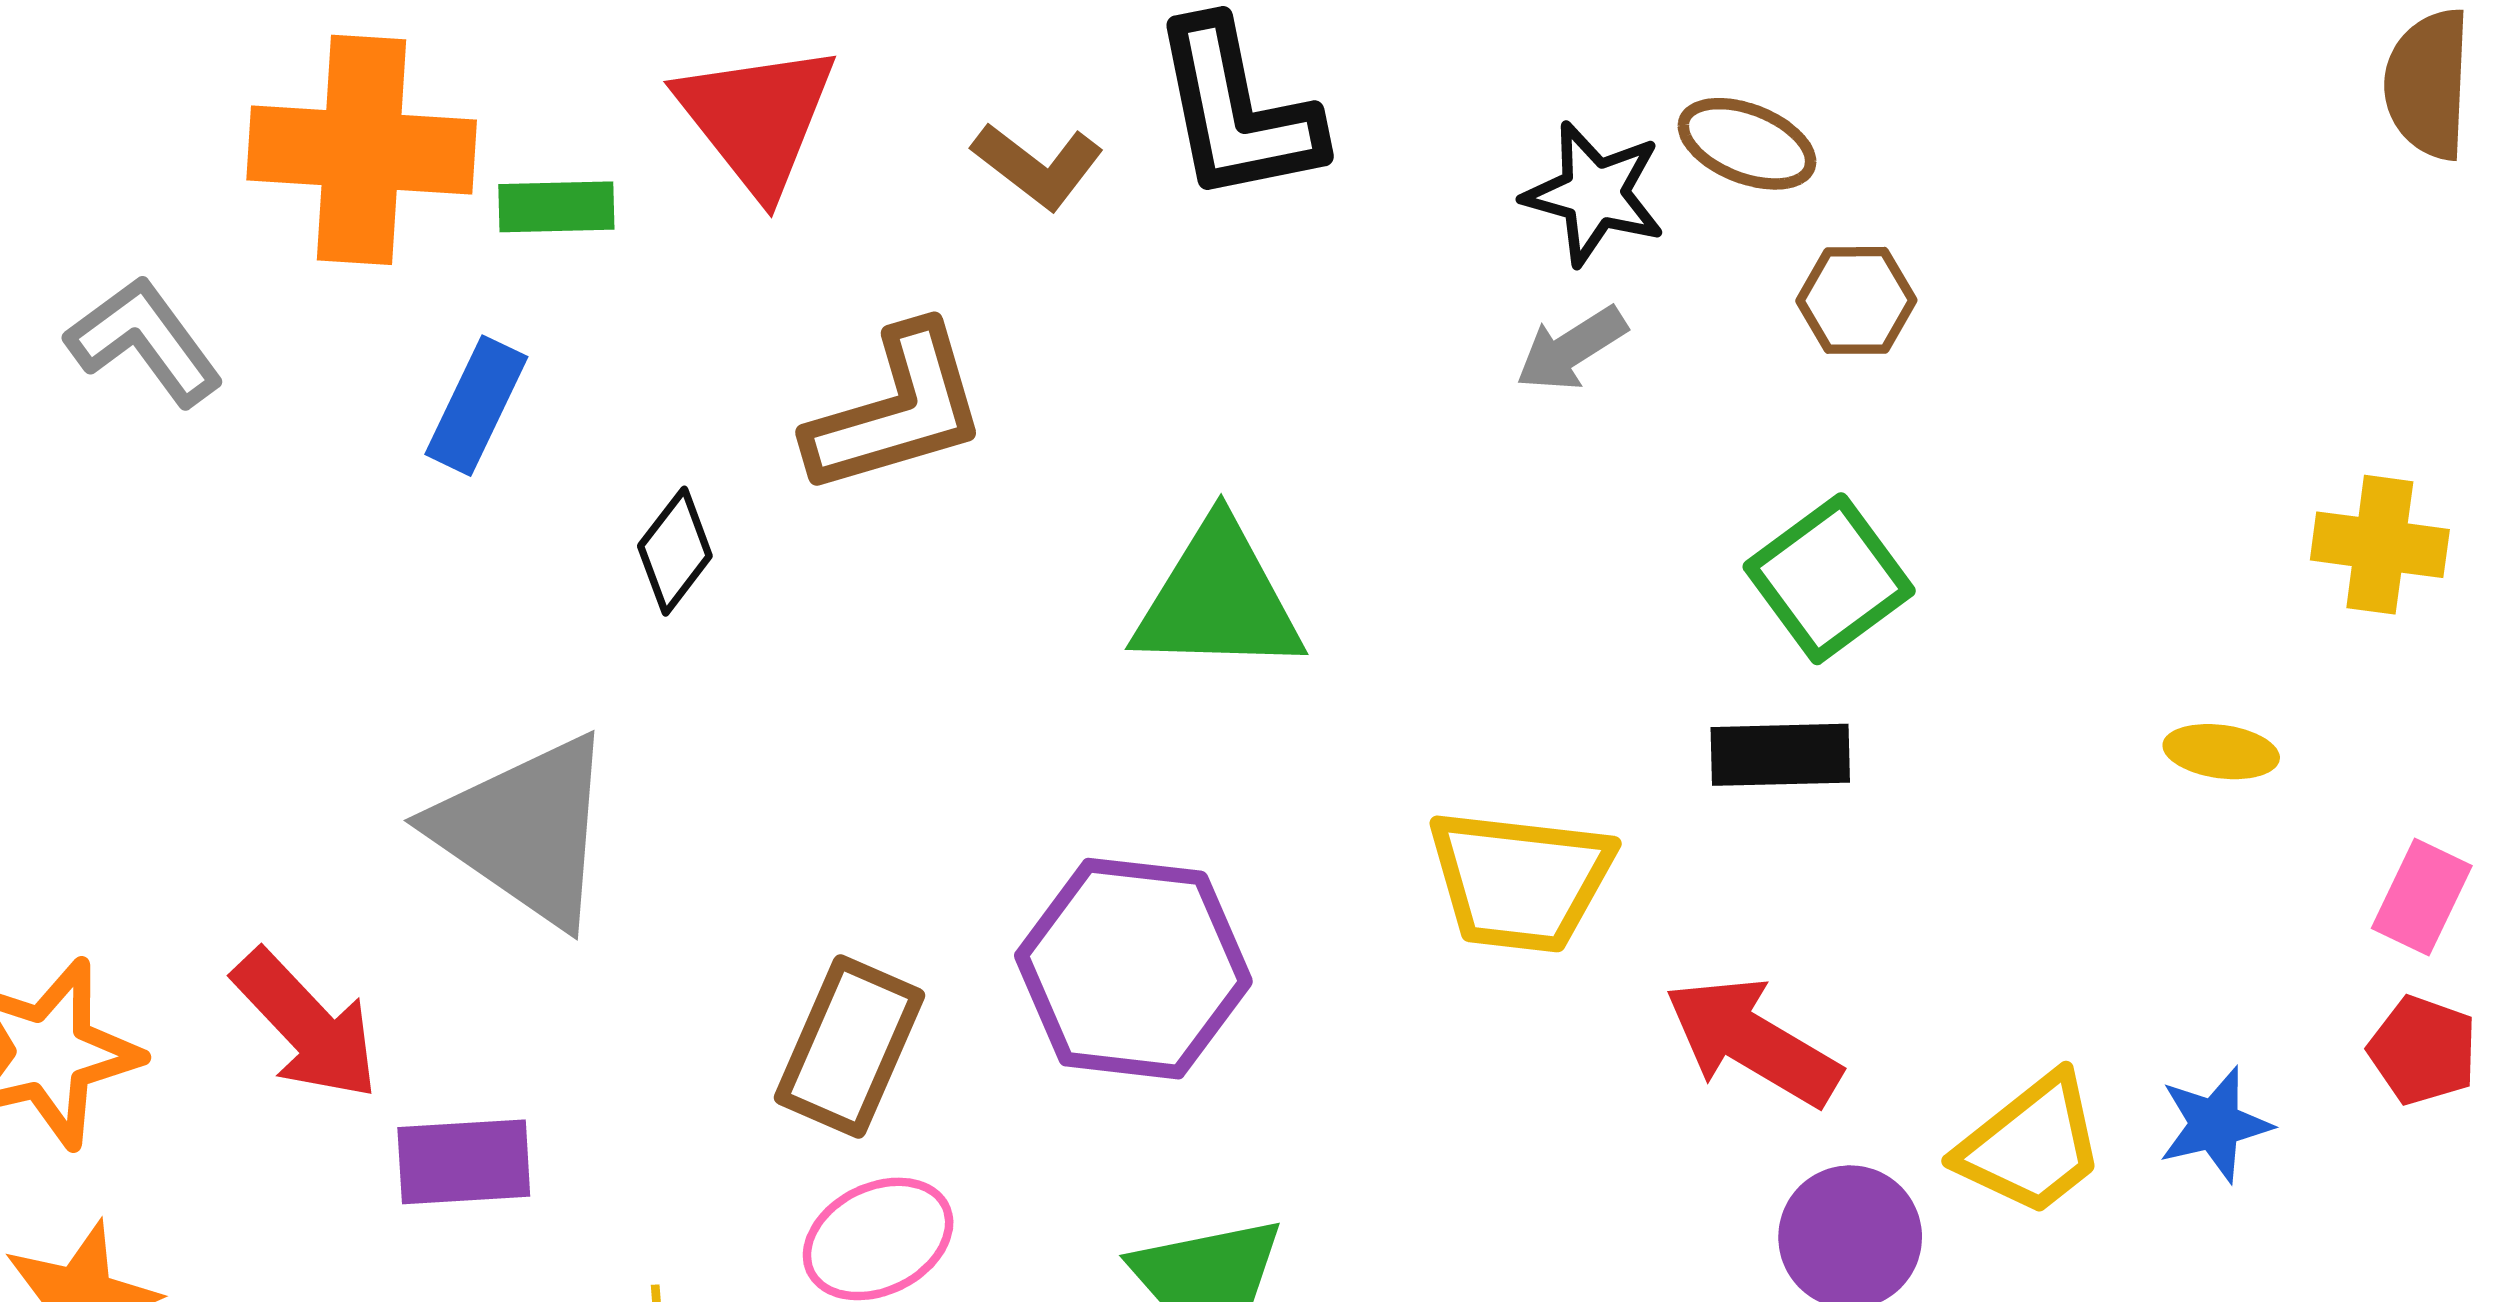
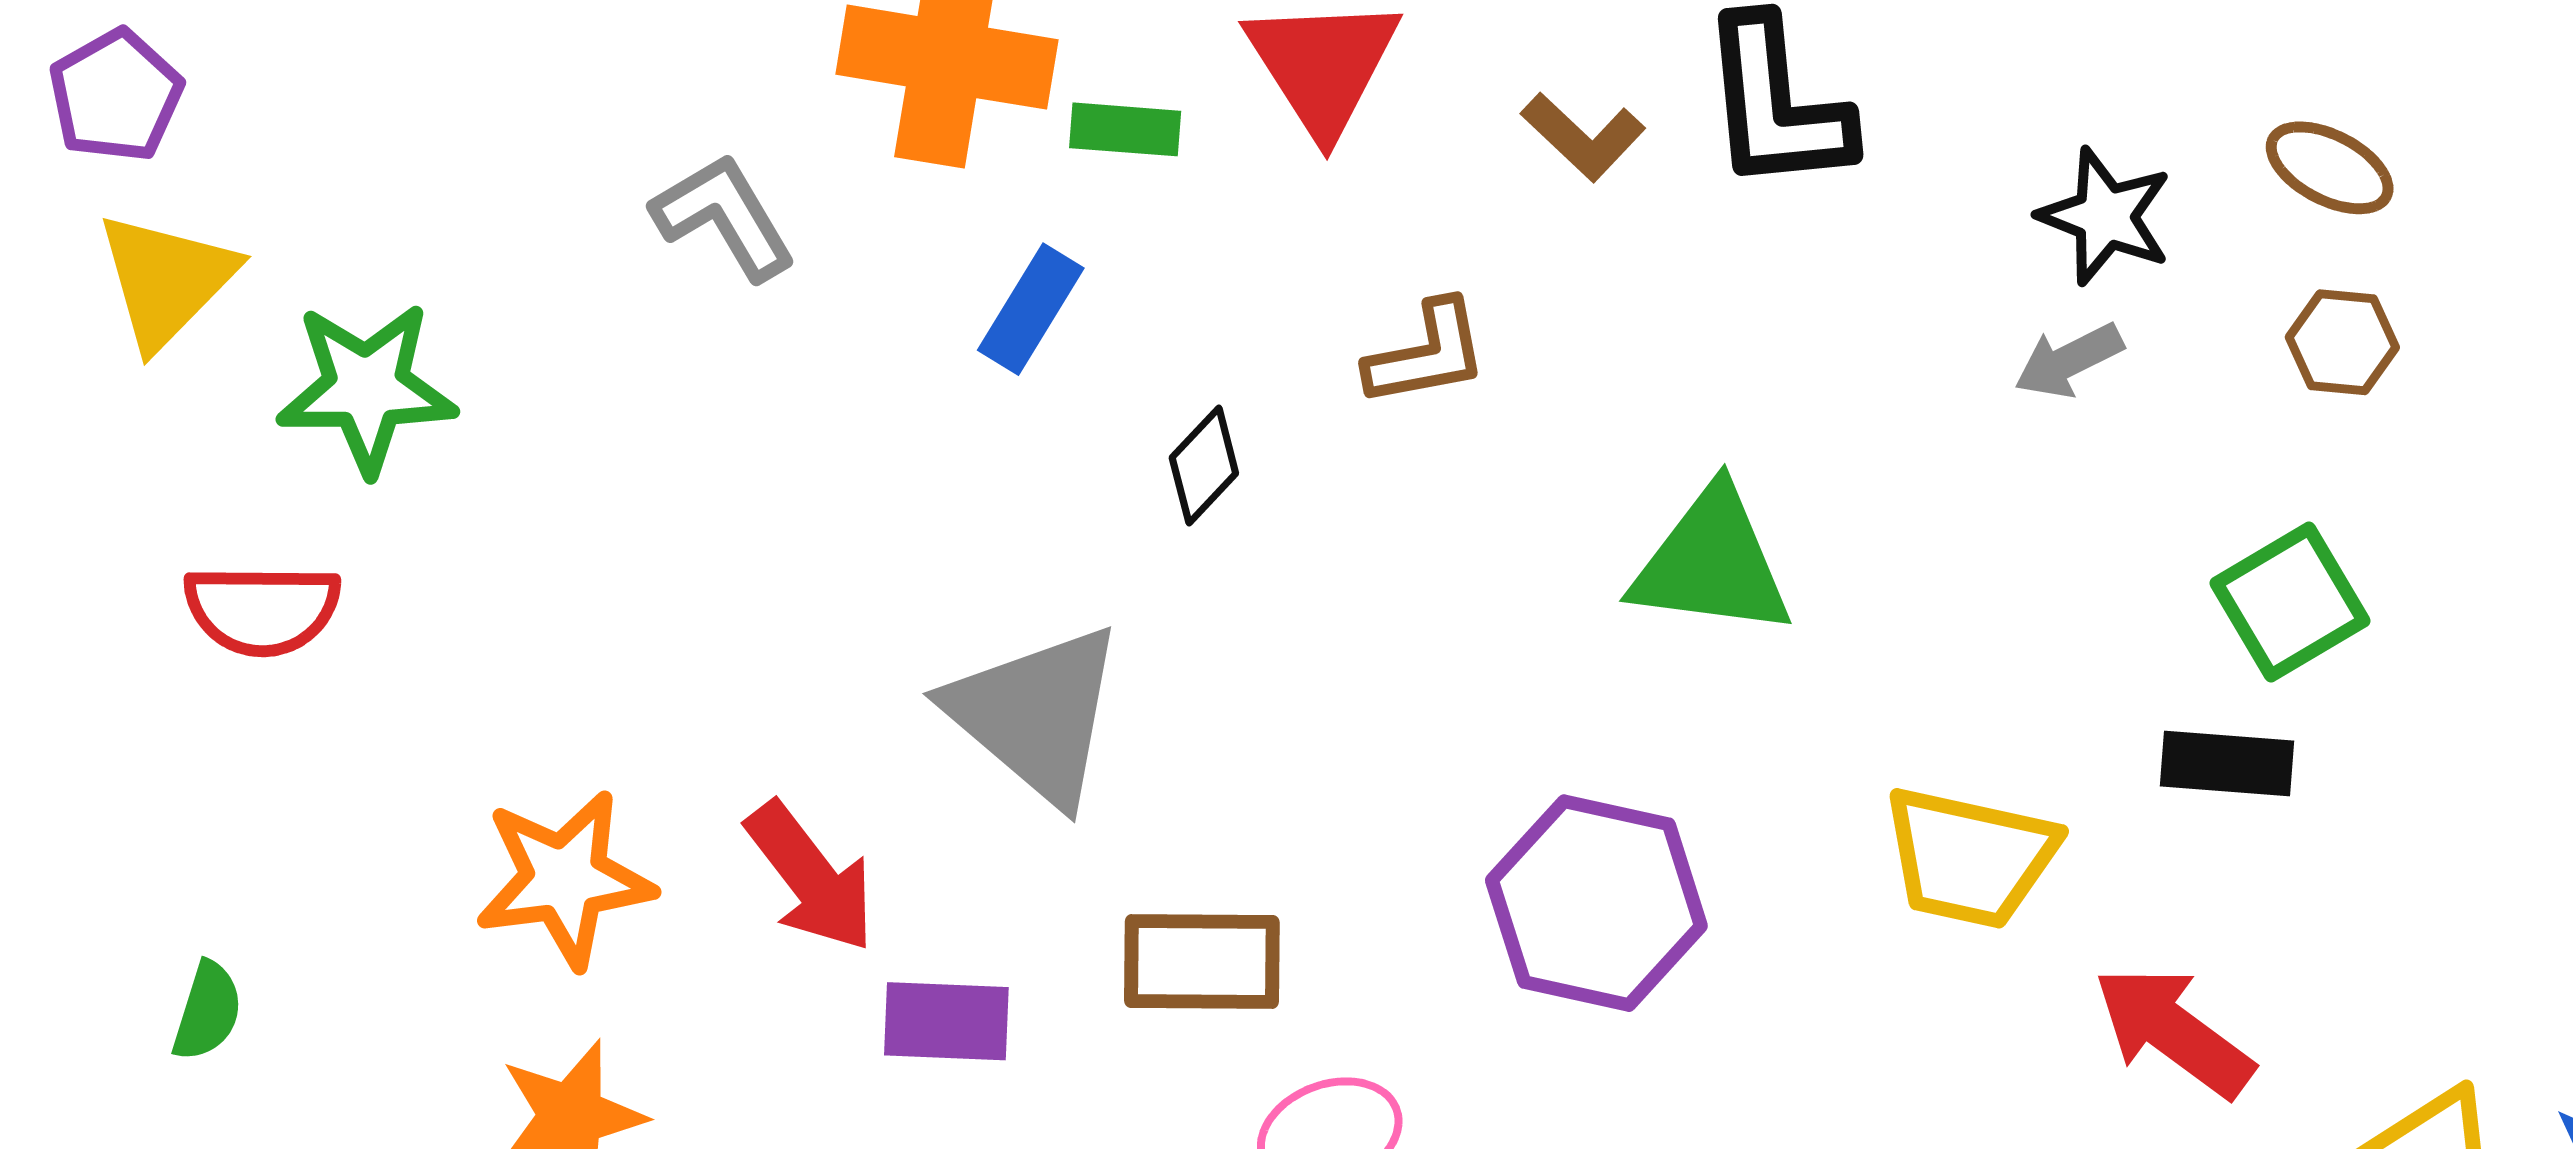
brown ellipse: (1747, 144) -> (2330, 168), moved
brown L-shape: (897, 410) -> (1427, 354), size x0.7
brown rectangle: (850, 1047) -> (1202, 962), moved, turned 61

